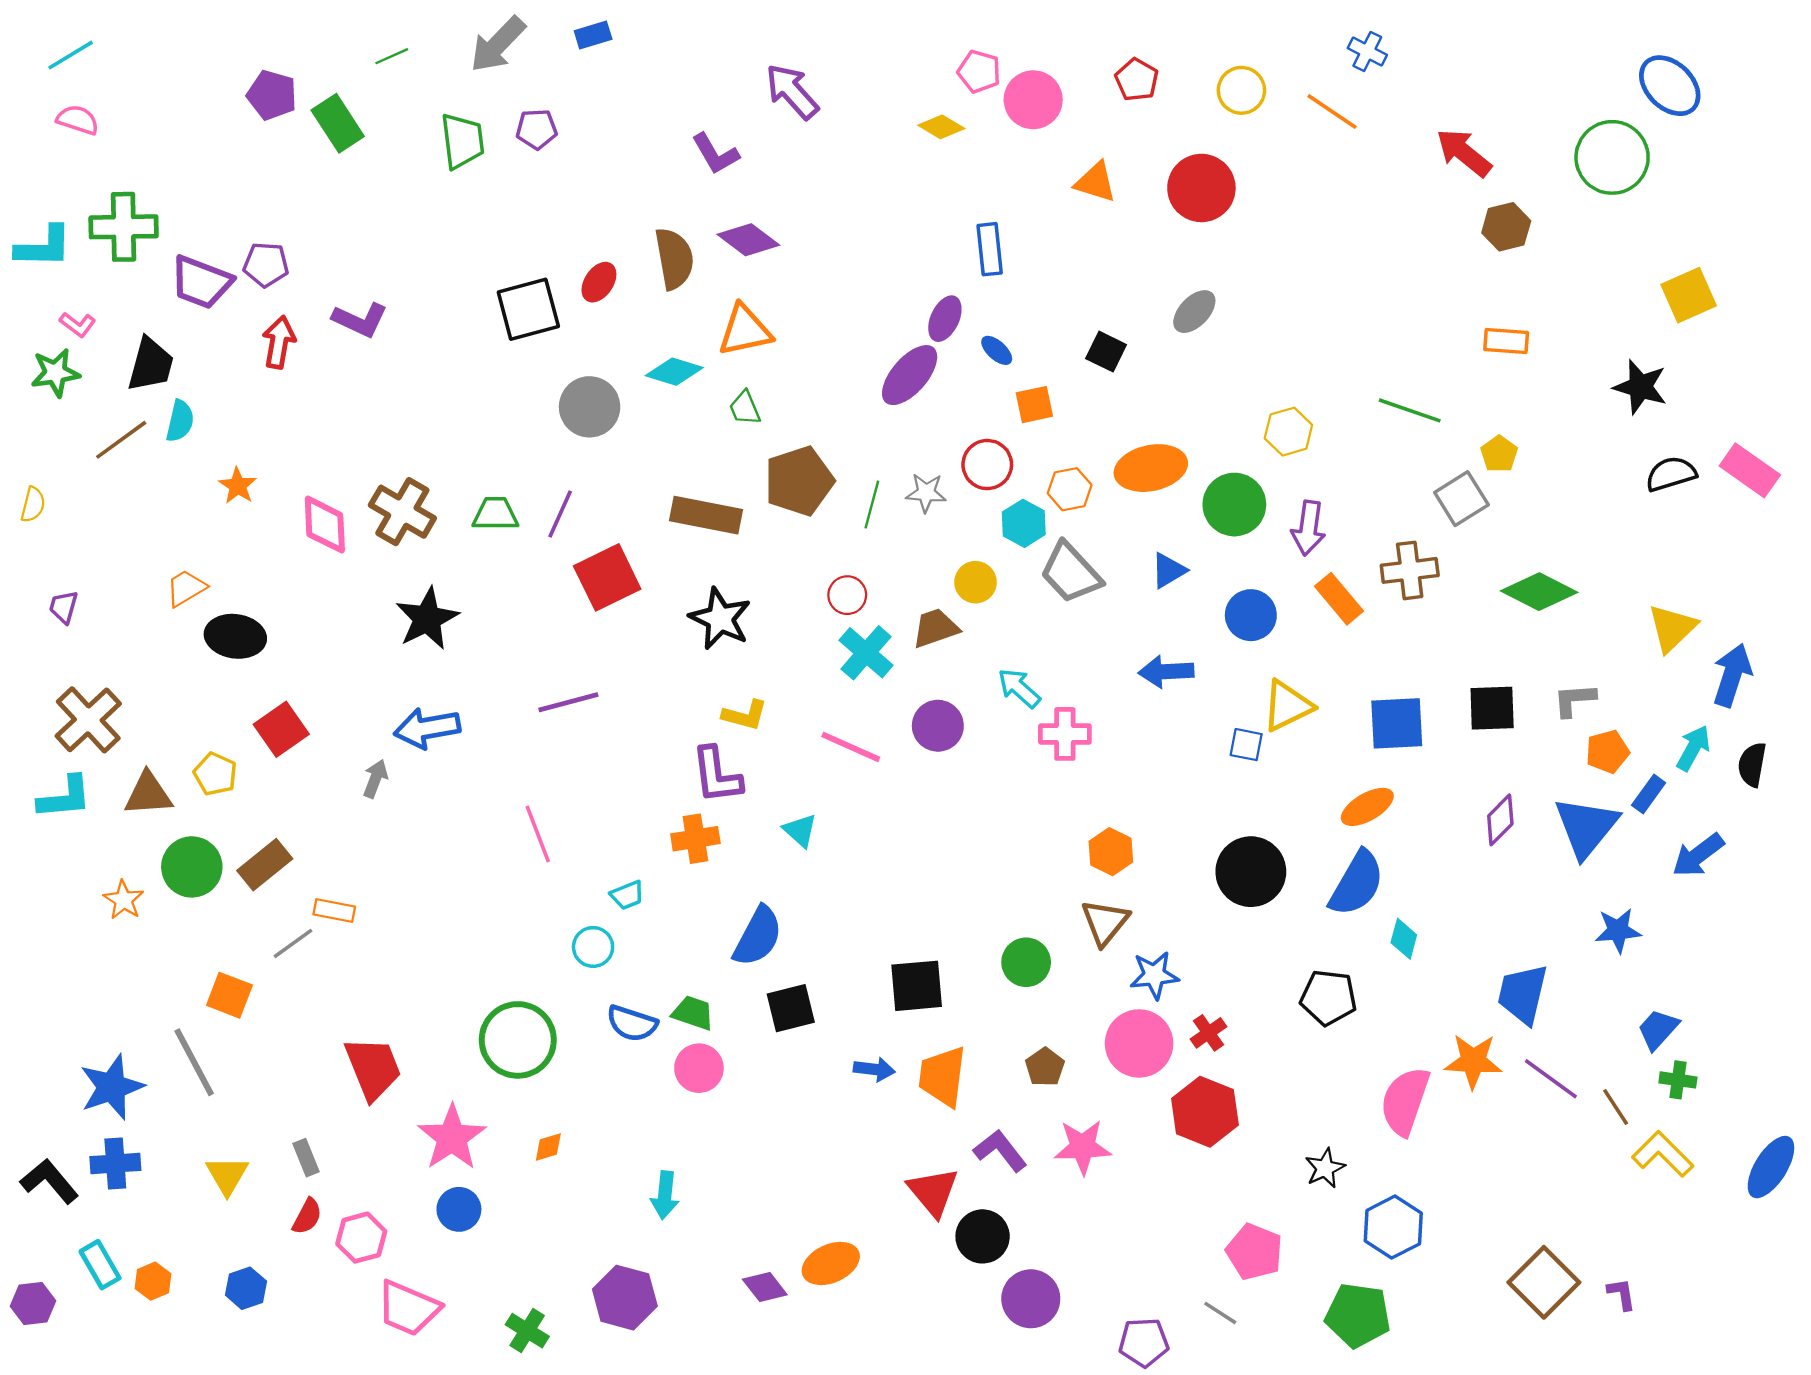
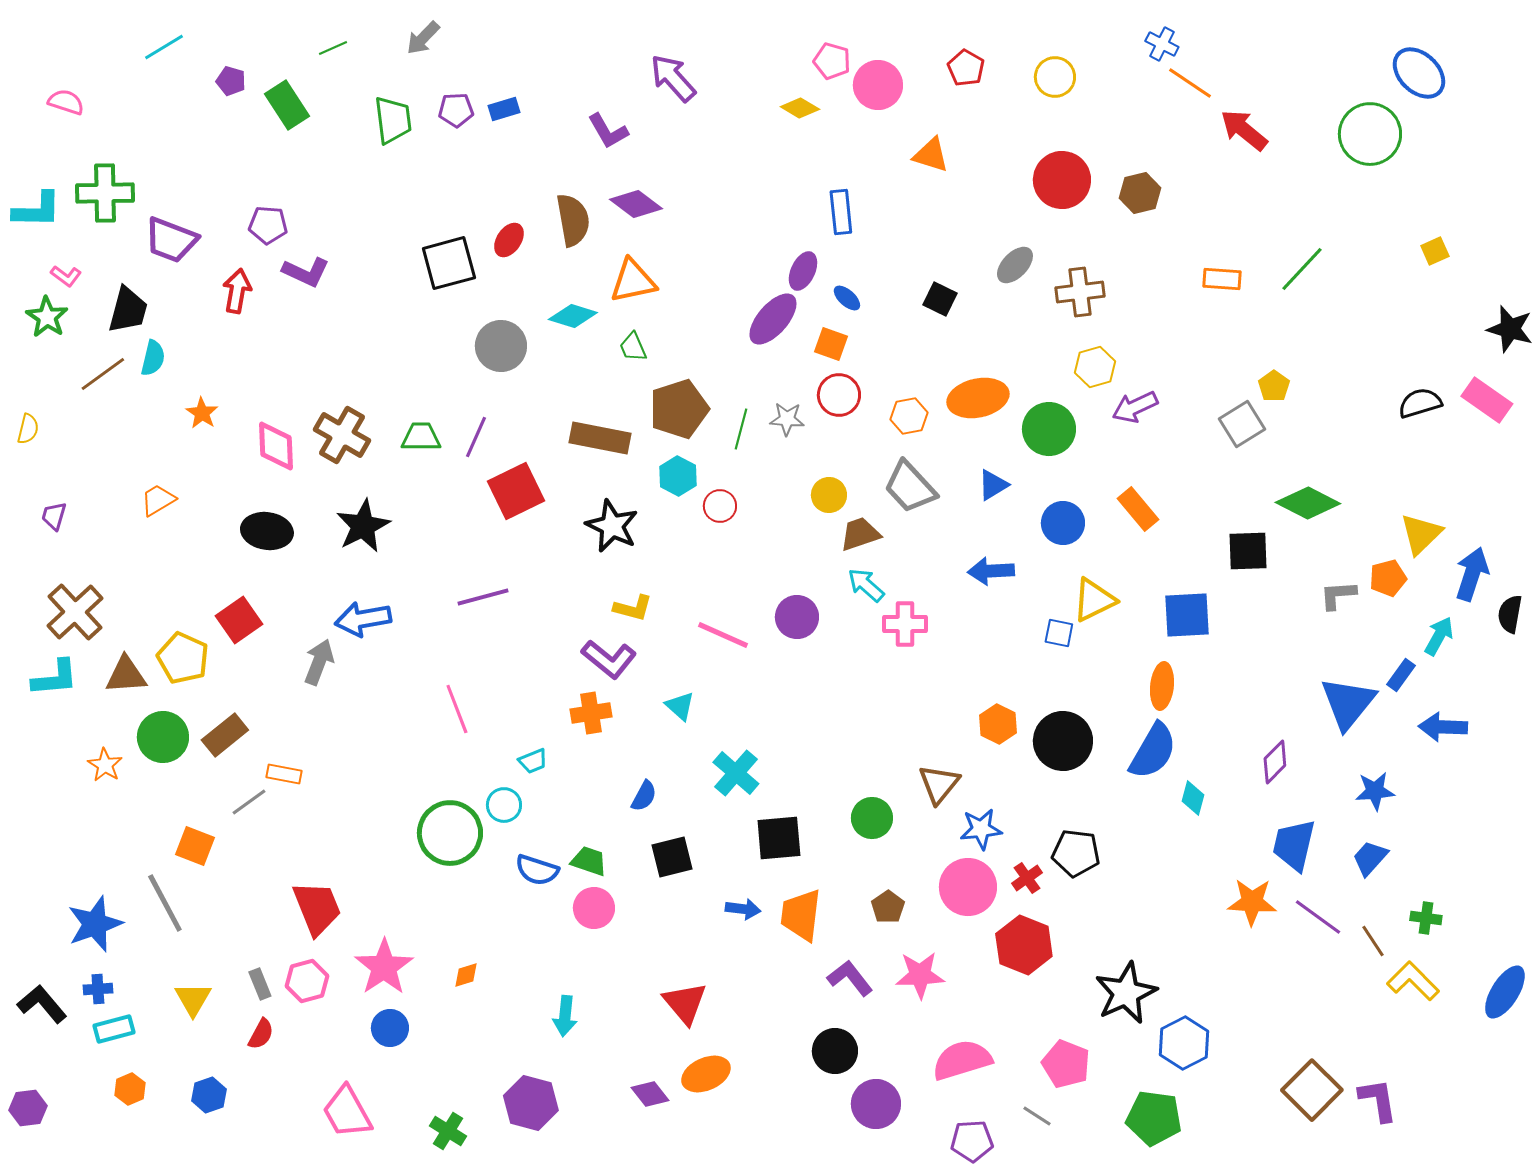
blue rectangle: (593, 35) -> (504, 109), moved
gray arrow: (498, 44) -> (423, 38), size x0.7
cyan line: (71, 55) -> (164, 47), moved
purple pentagon: (272, 95) -> (231, 81), size x0.7
orange line: (1332, 112) -> (1190, 83), moved
red circle: (1201, 188) -> (1062, 180), moved
brown hexagon: (1506, 227) -> (1140, 193), moved
purple pentagon: (266, 264) -> (268, 225), moved
yellow square: (1689, 295) -> (1435, 251), size x0.6
orange rectangle: (1506, 341) -> (1222, 279), moved
green star: (55, 373) -> (47, 317), turned -30
black star: (1640, 387) -> (1510, 329), moved
orange square: (1034, 405) -> (831, 344), moved, turned 32
green line: (1410, 410) -> (1302, 269), moved, turned -66
cyan hexagon: (1024, 523) -> (678, 476), moved
purple arrow: (1308, 528) -> (1135, 407), moved, turned 57
brown cross: (1410, 570) -> (1080, 292), moved
brown trapezoid: (935, 628) -> (860, 534), moved
black ellipse: (235, 636) -> (267, 531), moved
cyan cross: (866, 653) -> (736, 773), moved
black square: (1492, 708) -> (1248, 551), moved
orange pentagon: (1607, 752) -> (1388, 578), moved
black semicircle: (1752, 765) -> (1510, 614), moved
yellow pentagon: (215, 774) -> (183, 658), size x1.4
purple L-shape: (717, 775) -> (609, 659), turned -44
gray arrow: (375, 779) -> (319, 662), size x1.4
orange ellipse: (1367, 807) -> (1162, 686), turned -54
purple diamond: (1500, 820) -> (1275, 762), moved
orange hexagon: (1111, 852) -> (998, 724), moved
blue arrow: (1698, 855) -> (1443, 727), turned 39
blue semicircle: (758, 936) -> (644, 796), size x0.6
black pentagon: (1329, 998) -> (1076, 853), moved
blue trapezoid: (1658, 1029) -> (1370, 858), moved
green circle: (518, 1040) -> (450, 833), moved
pink semicircle: (1405, 1101) -> (962, 1060), moved, turned 54
blue cross: (115, 1163) -> (98, 989), size x0.7
black star: (1325, 1168) -> (1126, 993), size x1.8
red triangle: (933, 1192) -> (685, 1003), moved
pink hexagon: (361, 1238) -> (307, 981), moved
cyan rectangle: (100, 1265) -> (114, 1029), moved, turned -75
purple L-shape: (1621, 1294) -> (1378, 1100), size x1.6
pink trapezoid: (408, 1308) -> (347, 1112), turned 38

